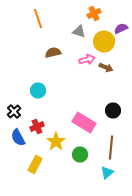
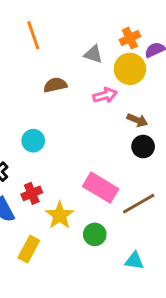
orange cross: (94, 14) -> (130, 38), moved
brown arrow: (106, 68) -> (137, 120), moved
black circle: (113, 110) -> (143, 147), moved
brown line: (111, 148) -> (139, 204), moved, turned 55
cyan triangle: (107, 172) -> (134, 261), turned 48

